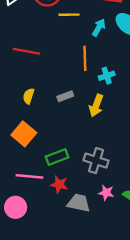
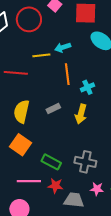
yellow line: (69, 15) -> (41, 55), moved
cyan arrow: (99, 27) -> (63, 47), moved, turned -133
yellow semicircle: (29, 96) -> (21, 112), size x1.6
green rectangle: (57, 157) -> (51, 162), turned 54

